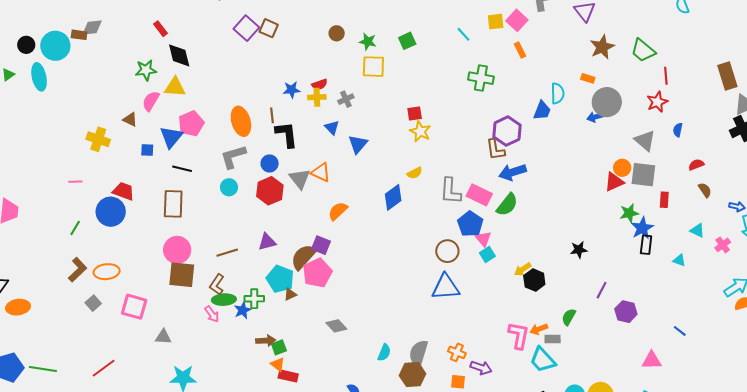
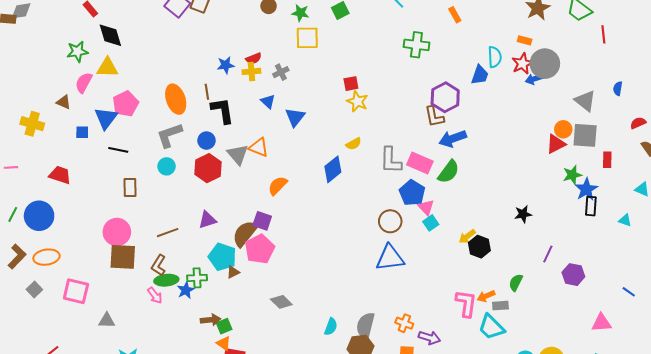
red star: (657, 102) -> (522, 64), moved
brown rectangle: (173, 204) -> (130, 187), moved, size x0.7
blue circle: (111, 212) -> (39, 216), moved

